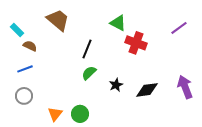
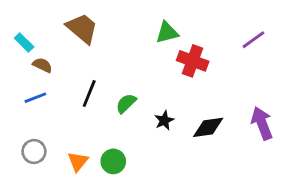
green triangle: (118, 23) -> (167, 33), turned -42
black line: (87, 49) -> (89, 93), moved
gray circle: (24, 96) -> (34, 152), moved

